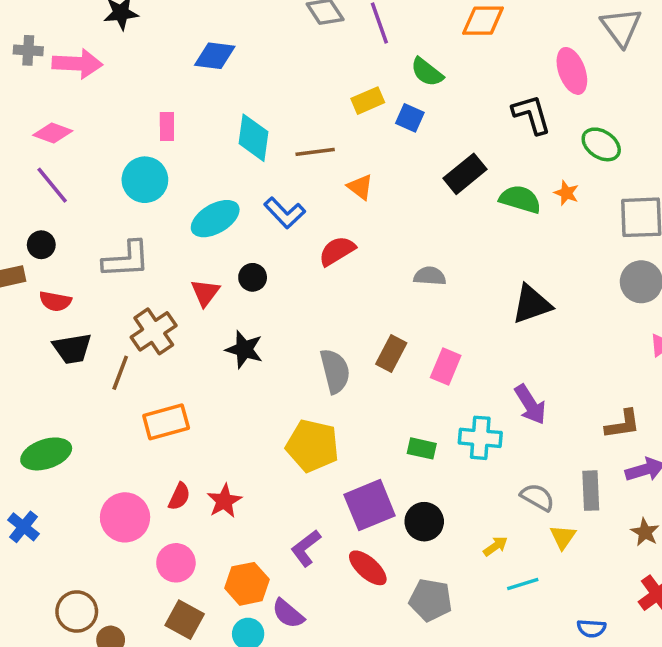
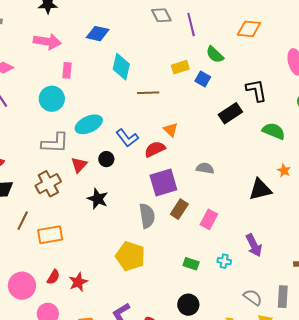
pink arrow: (77, 64) -> (47, 41), moved
black L-shape: (531, 114) -> (256, 90), moved
cyan diamond: (253, 138) -> (121, 67), moved
orange triangle: (360, 187) -> (171, 130), moved
orange star: (566, 193) -> (284, 171), moved
green semicircle: (520, 199) -> (274, 131), moved
blue L-shape: (285, 213) -> (127, 138), moved
gray L-shape: (126, 260) -> (55, 143), moved
brown line: (120, 373) -> (23, 221), moved
cyan cross: (480, 438) -> (224, 261), size x0.6
purple square: (370, 505) -> (163, 182), moved

